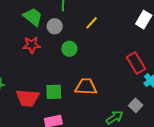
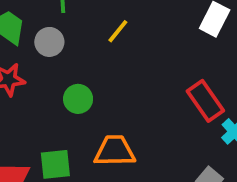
green circle: (69, 49) -> (78, 99), moved

